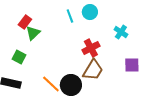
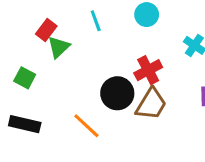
cyan line: (70, 16) -> (96, 21), moved
green square: (19, 57) -> (25, 78), moved
black circle: (71, 85) -> (117, 93), moved

